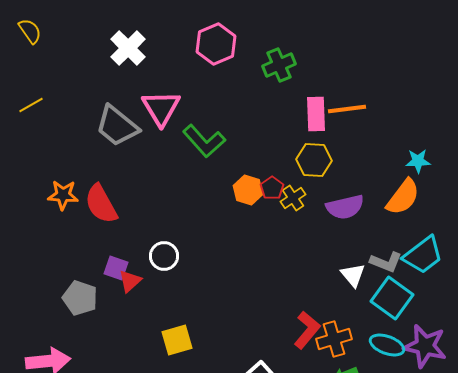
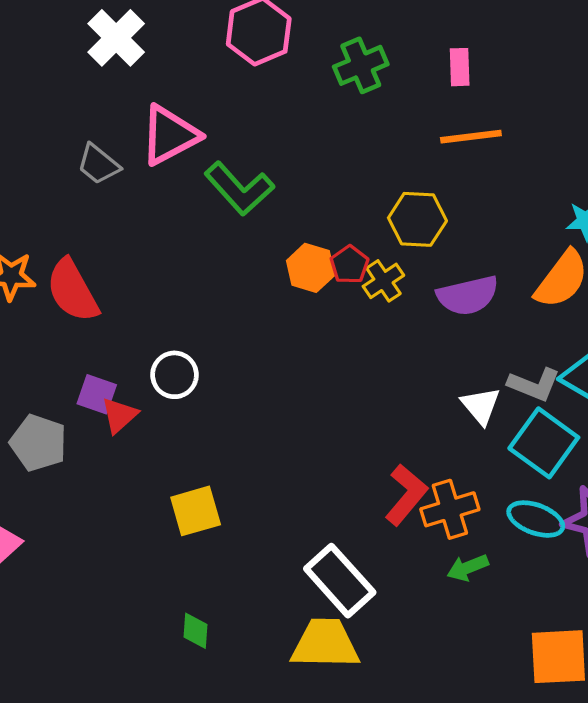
pink triangle: (161, 108) -> (170, 135), turned 33
pink rectangle: (316, 114) -> (460, 67), moved, size x0.7
gray trapezoid: (117, 126) -> (98, 164), size x0.6

